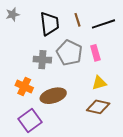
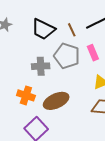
brown line: (78, 20) -> (72, 30), moved
black trapezoid: (50, 24) -> (43, 29), turned 130

